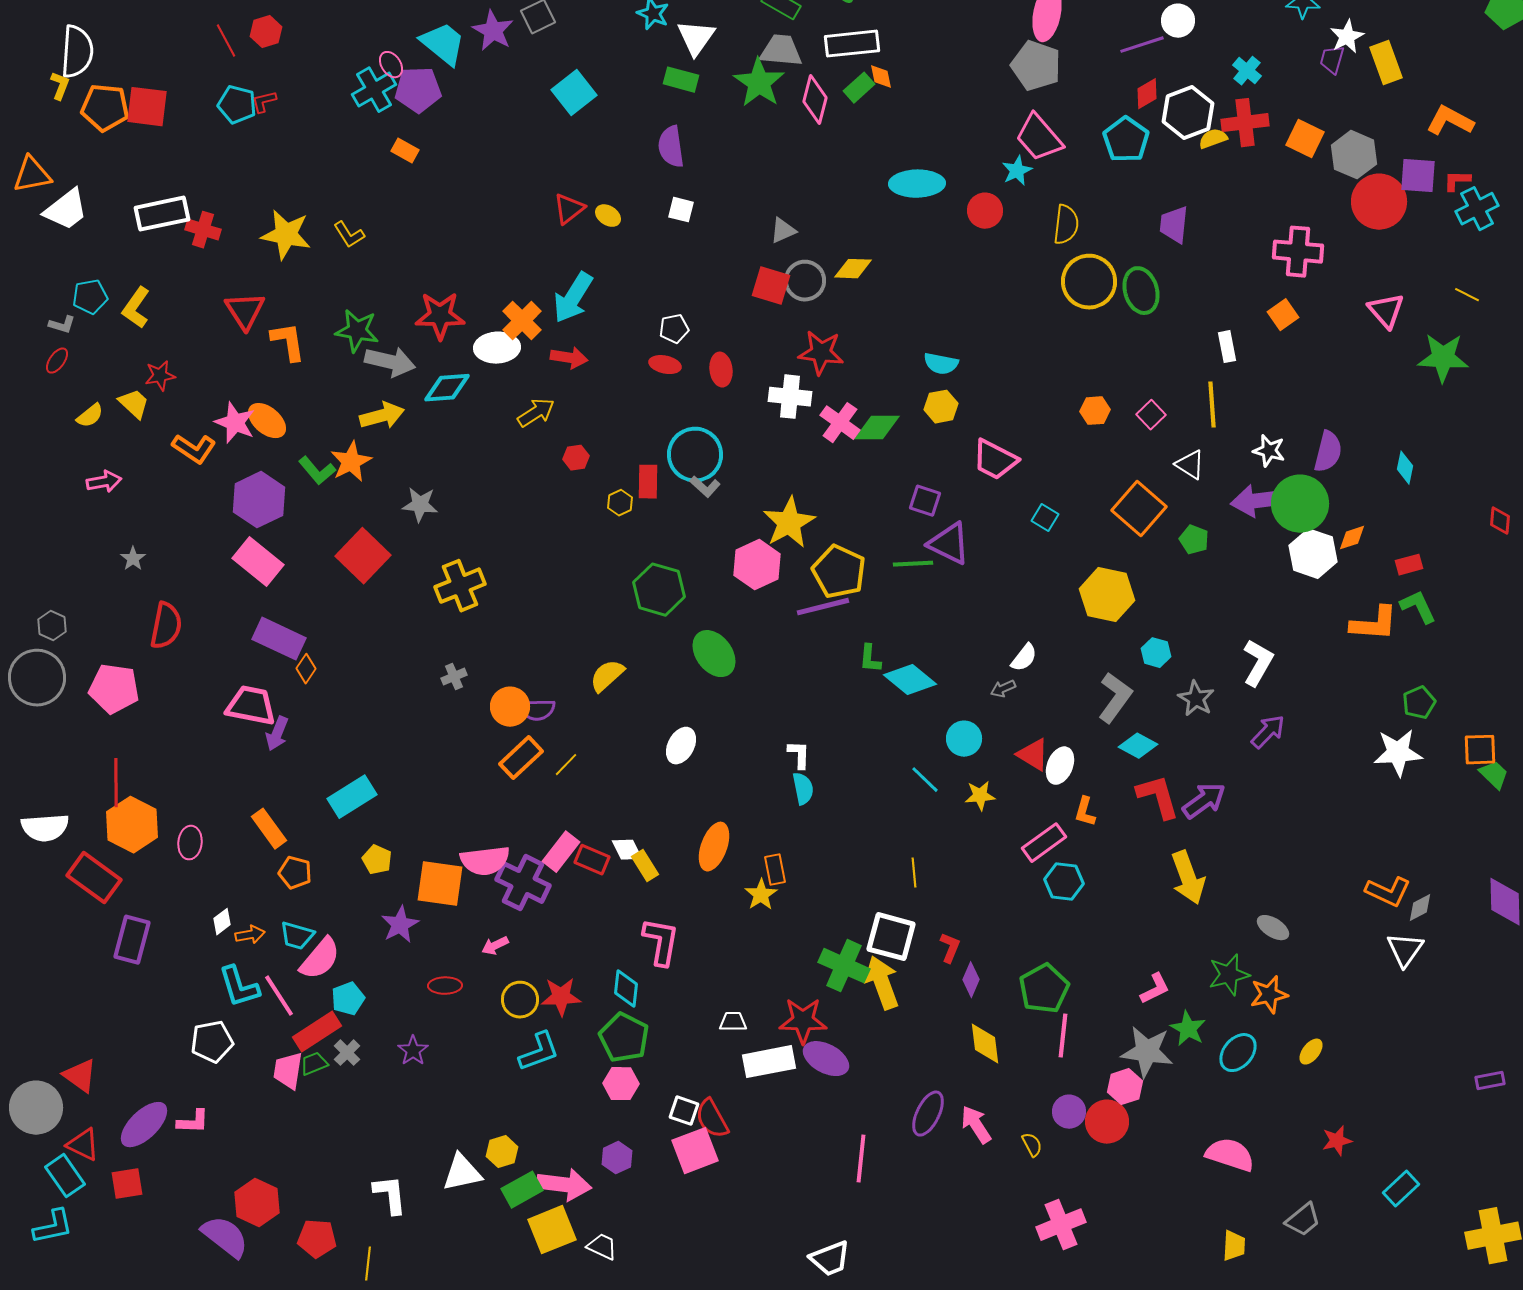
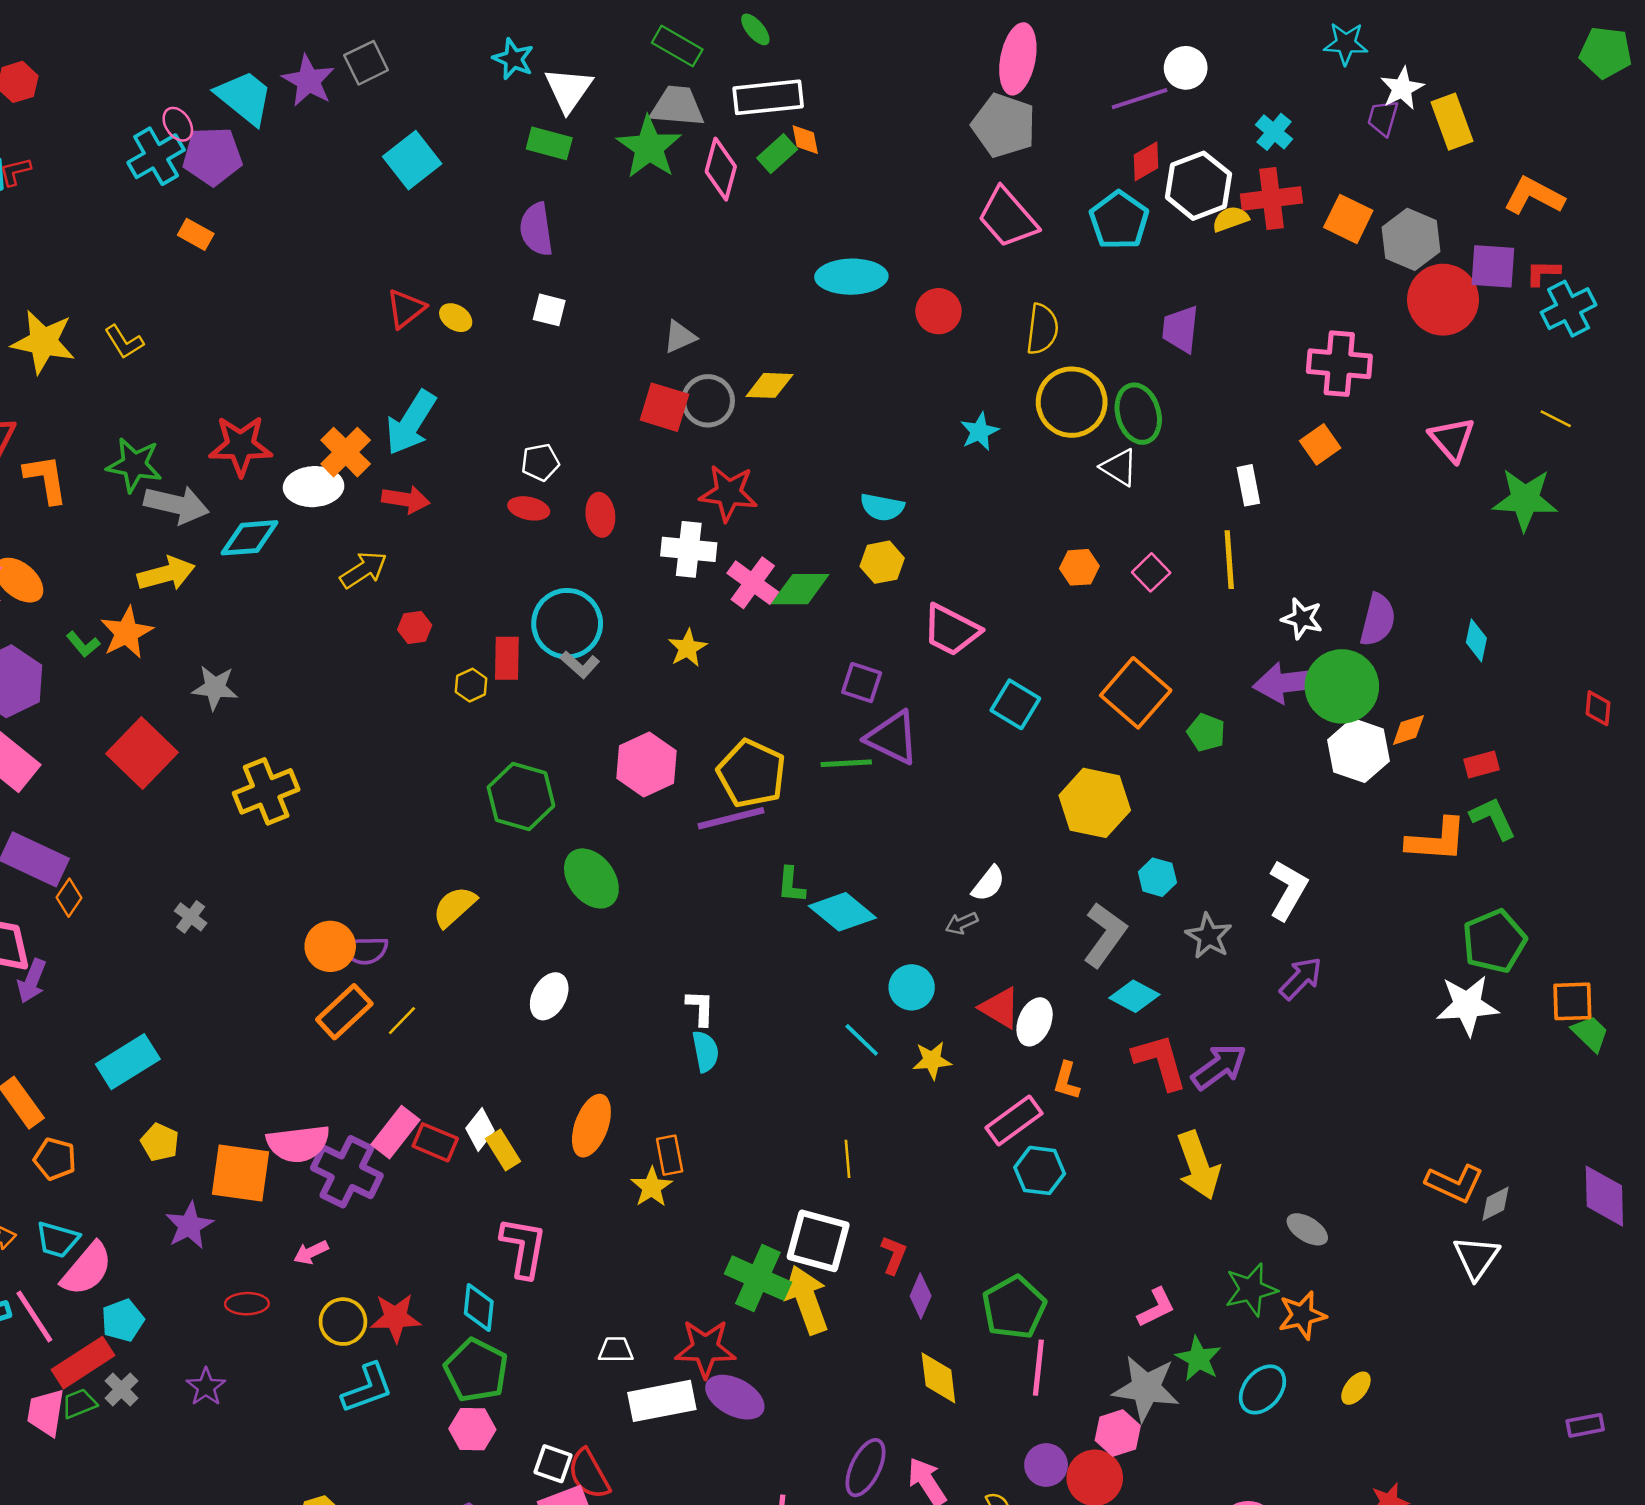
cyan star: (1017, 171) -> (979, 432), moved
white triangle: (1190, 465) -> (1119, 467), moved
green L-shape: (317, 471) -> (83, 644), size x0.7
cyan square: (1045, 518) -> (1015, 704), size x1.4
yellow star: (789, 523) -> (687, 648), moved, size x0.6
gray cross: (454, 677) -> (191, 917), moved, turned -30
green pentagon: (1419, 703) -> (1494, 941), size x1.5
white diamond: (627, 850) -> (480, 1129), turned 64

